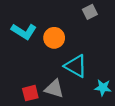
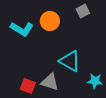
orange circle: (54, 38) -> (50, 21), moved
red square: (30, 93) -> (28, 86), turned 35

